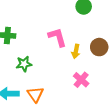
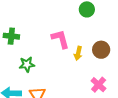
pink cross: (81, 80) -> (99, 85), moved

